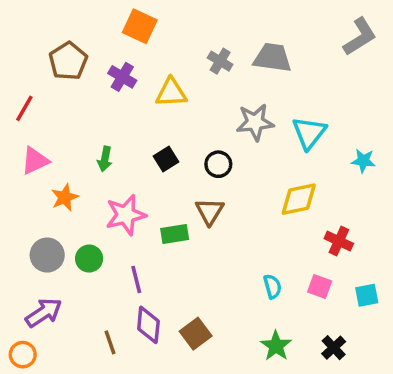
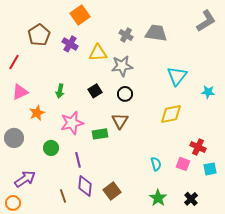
orange square: (140, 26) -> (80, 15), turned 30
gray star: (255, 122) -> (122, 66), moved
red cross: (339, 241) -> (198, 147), moved
gray circle: (47, 255) -> (14, 138), moved

